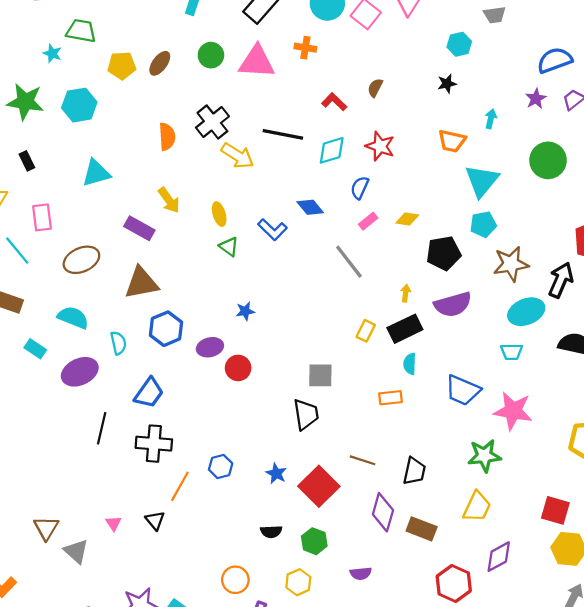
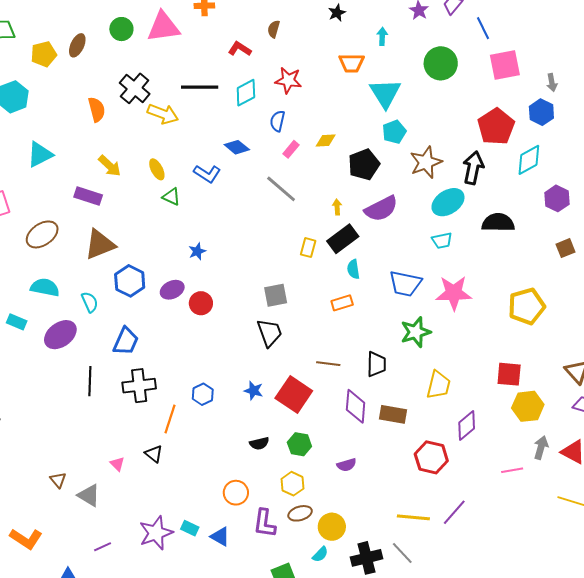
green star: (484, 456) -> (416, 332), moved
brown triangle: (46, 528) -> (58, 480), size x0.7

